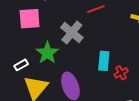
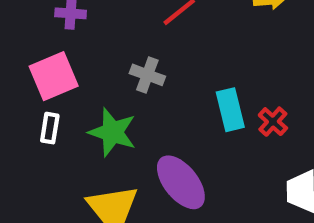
gray cross: (72, 33) -> (147, 75), size x0.7
white rectangle: (21, 65) -> (50, 128), moved, turned -32

